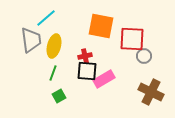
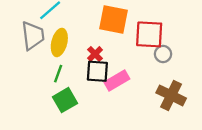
red cross: (85, 56) -> (95, 54), turned -32
green square: (59, 96) -> (65, 100), size x1.5

